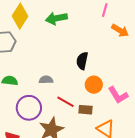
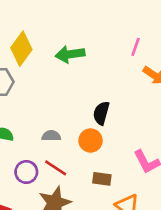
orange circle: (94, 85) -> (91, 141), moved
red line: (65, 102) -> (56, 168), moved
purple circle: (29, 108) -> (26, 172), size x0.7

